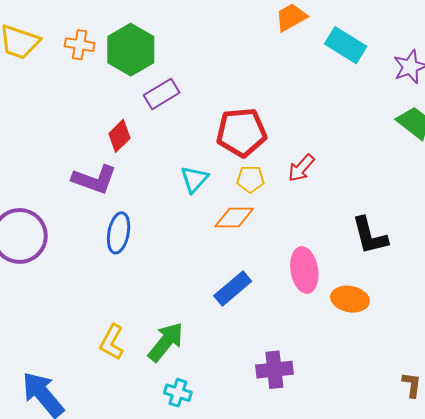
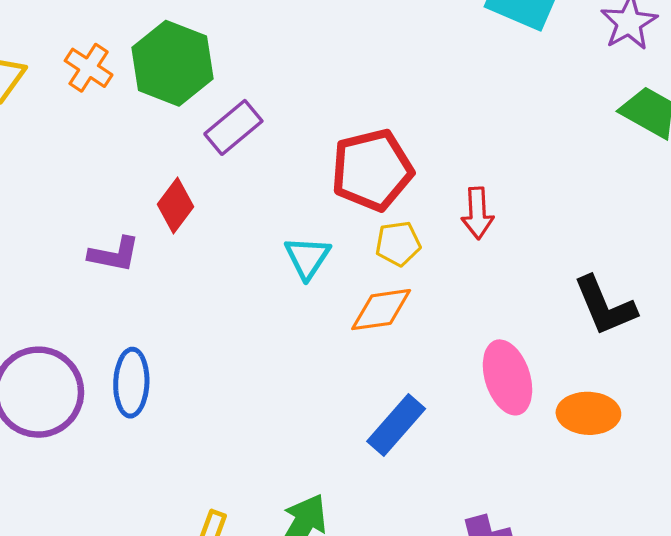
orange cross: (80, 45) -> (89, 68), turned 32
red arrow: (301, 168) -> (477, 213), turned -36
purple L-shape: (94, 179) -> (114, 254), moved, size x0.7
blue ellipse: (119, 233) -> (131, 383), moved

